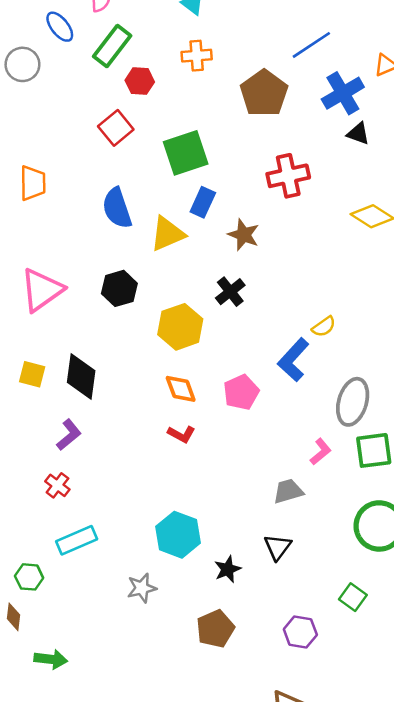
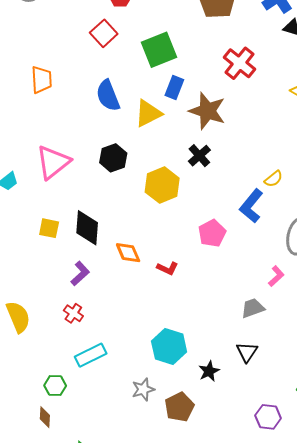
red cross: (288, 176) -> (239, 63), turned -36
brown star: (244, 235) -> (207, 111), size x1.5
orange diamond: (181, 389) -> (128, 253), moved
brown pentagon: (215, 629) -> (179, 407), moved

